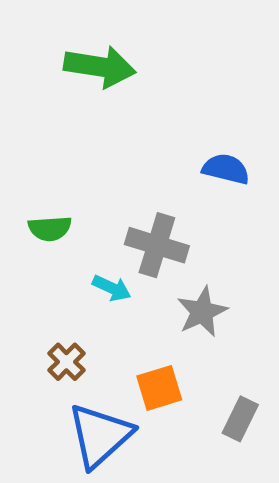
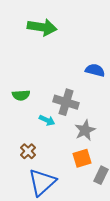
orange square: (159, 388) -> (82, 158), moved

